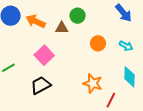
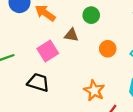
brown triangle: (62, 28) -> (71, 35), moved
black trapezoid: (41, 85) -> (38, 82), turned 35

